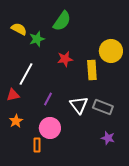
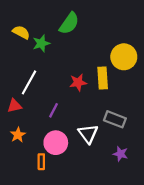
red star: (65, 59) -> (78, 82), moved
white triangle: (79, 105) -> (88, 134), moved

